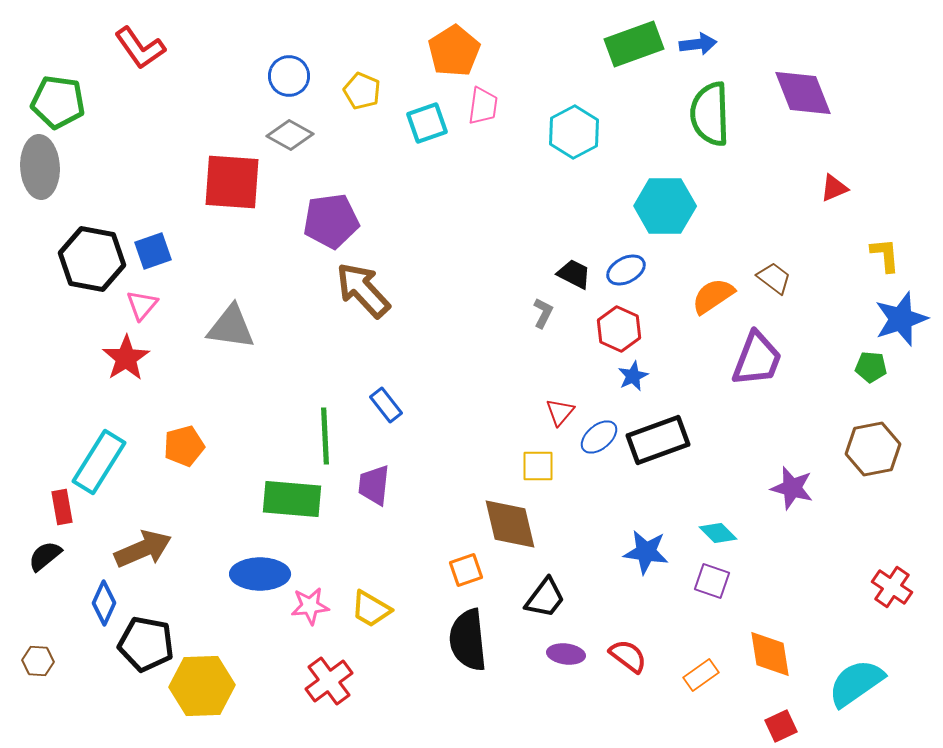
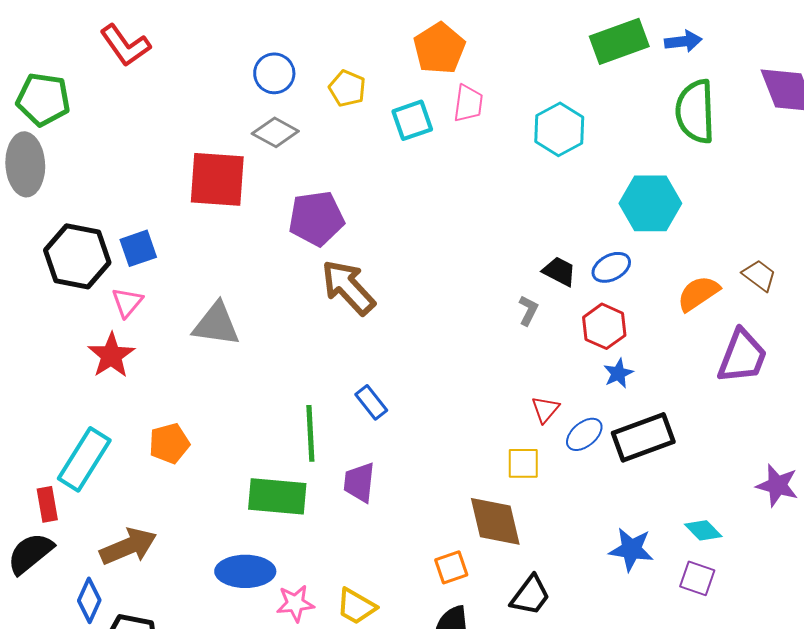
black semicircle: (45, 556) -> (30, 553), size x1.4

